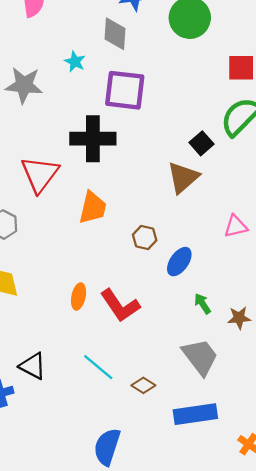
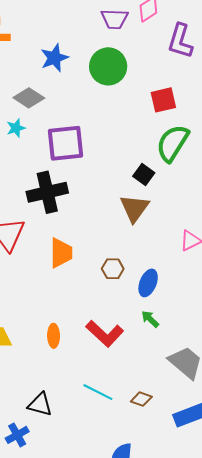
gray diamond: (115, 34) -> (29, 98), moved, turned -48
cyan star: (75, 62) -> (16, 128), turned -30
orange ellipse: (79, 296) -> (54, 336), moved
green arrow: (202, 304) -> (150, 319), moved

